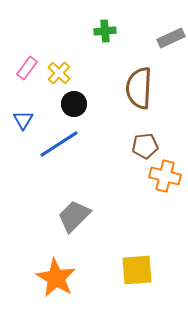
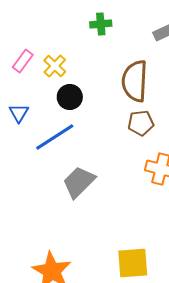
brown pentagon: (145, 146) -> (141, 123), moved
gray trapezoid: (74, 216) -> (79, 182), moved

